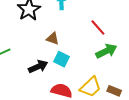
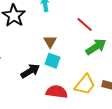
brown triangle: (53, 39) -> (50, 42), moved, turned 48

